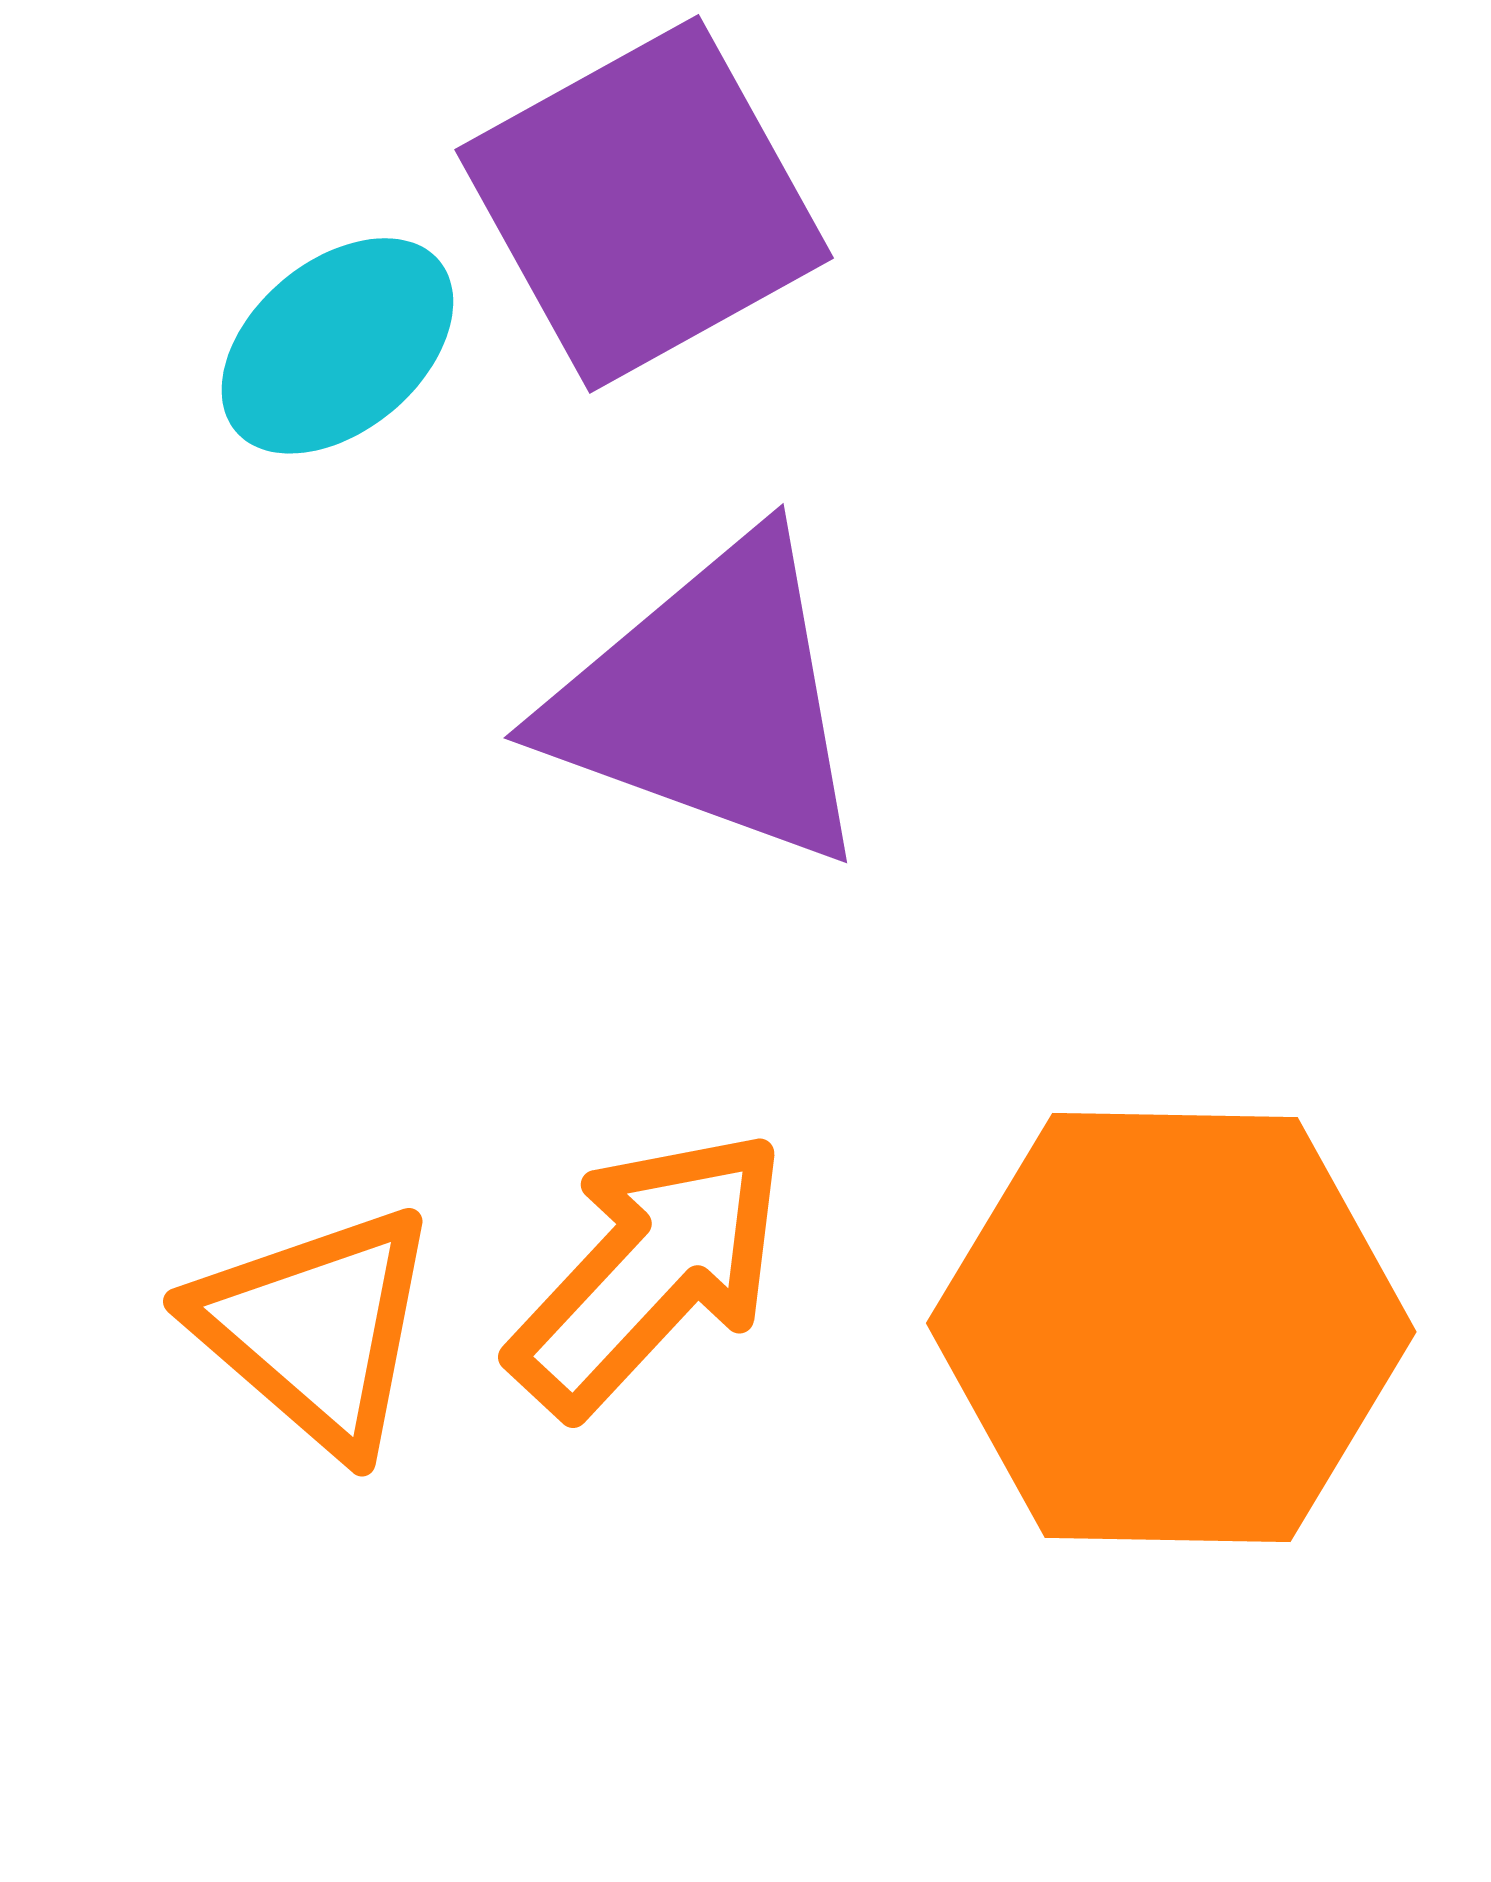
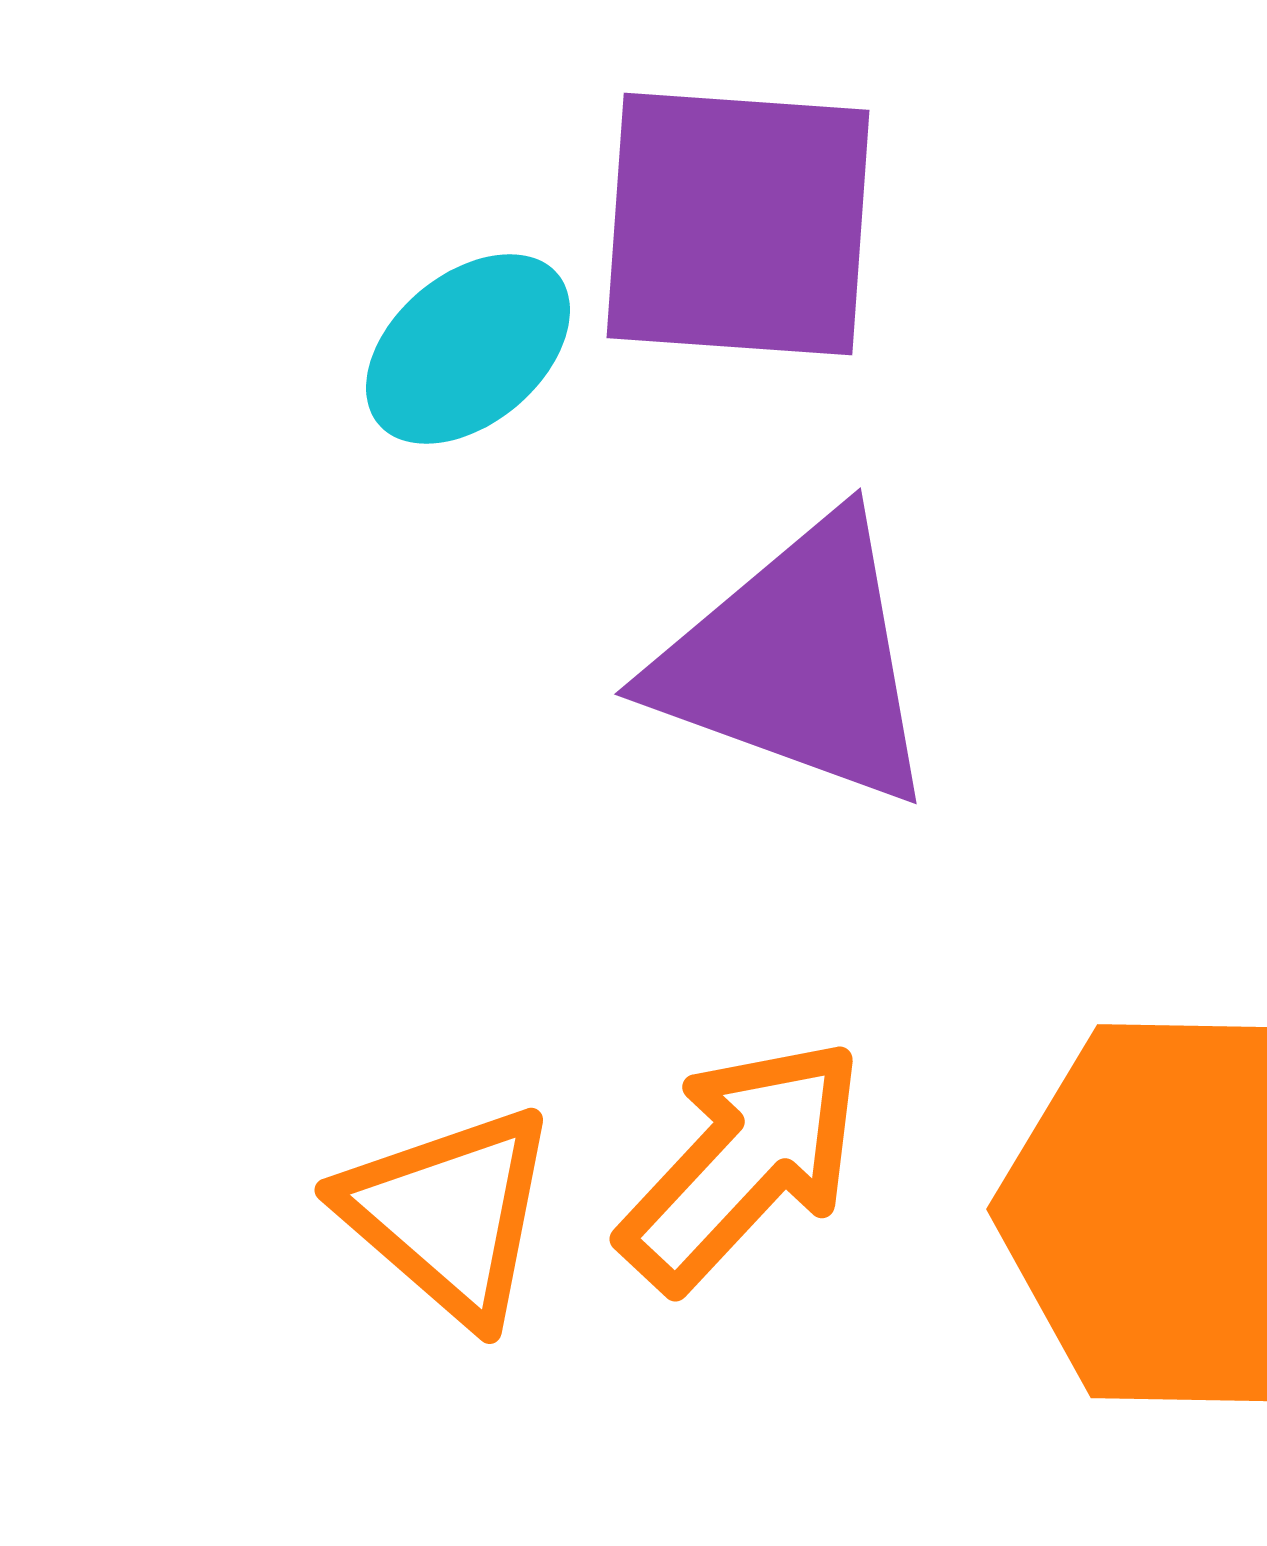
purple square: (644, 204) -> (738, 224), turned 33

